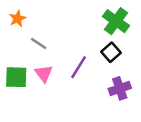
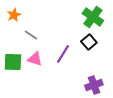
pink triangle: (44, 73) -> (35, 59), turned -35
purple cross: (120, 88) -> (94, 85), moved

